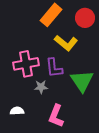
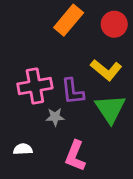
yellow L-shape: (66, 43) -> (106, 70), moved

